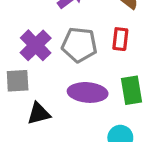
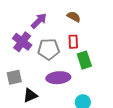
purple cross: (36, 45) -> (22, 42), moved
green rectangle: (131, 90) -> (84, 60), moved

